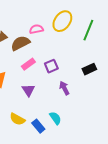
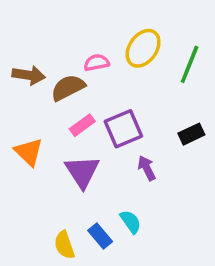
purple square: (51, 66) -> (123, 129), size x1.5
purple triangle: (28, 90) -> (82, 172), size x1.5
yellow semicircle: (17, 119) -> (64, 245), moved, turned 42

